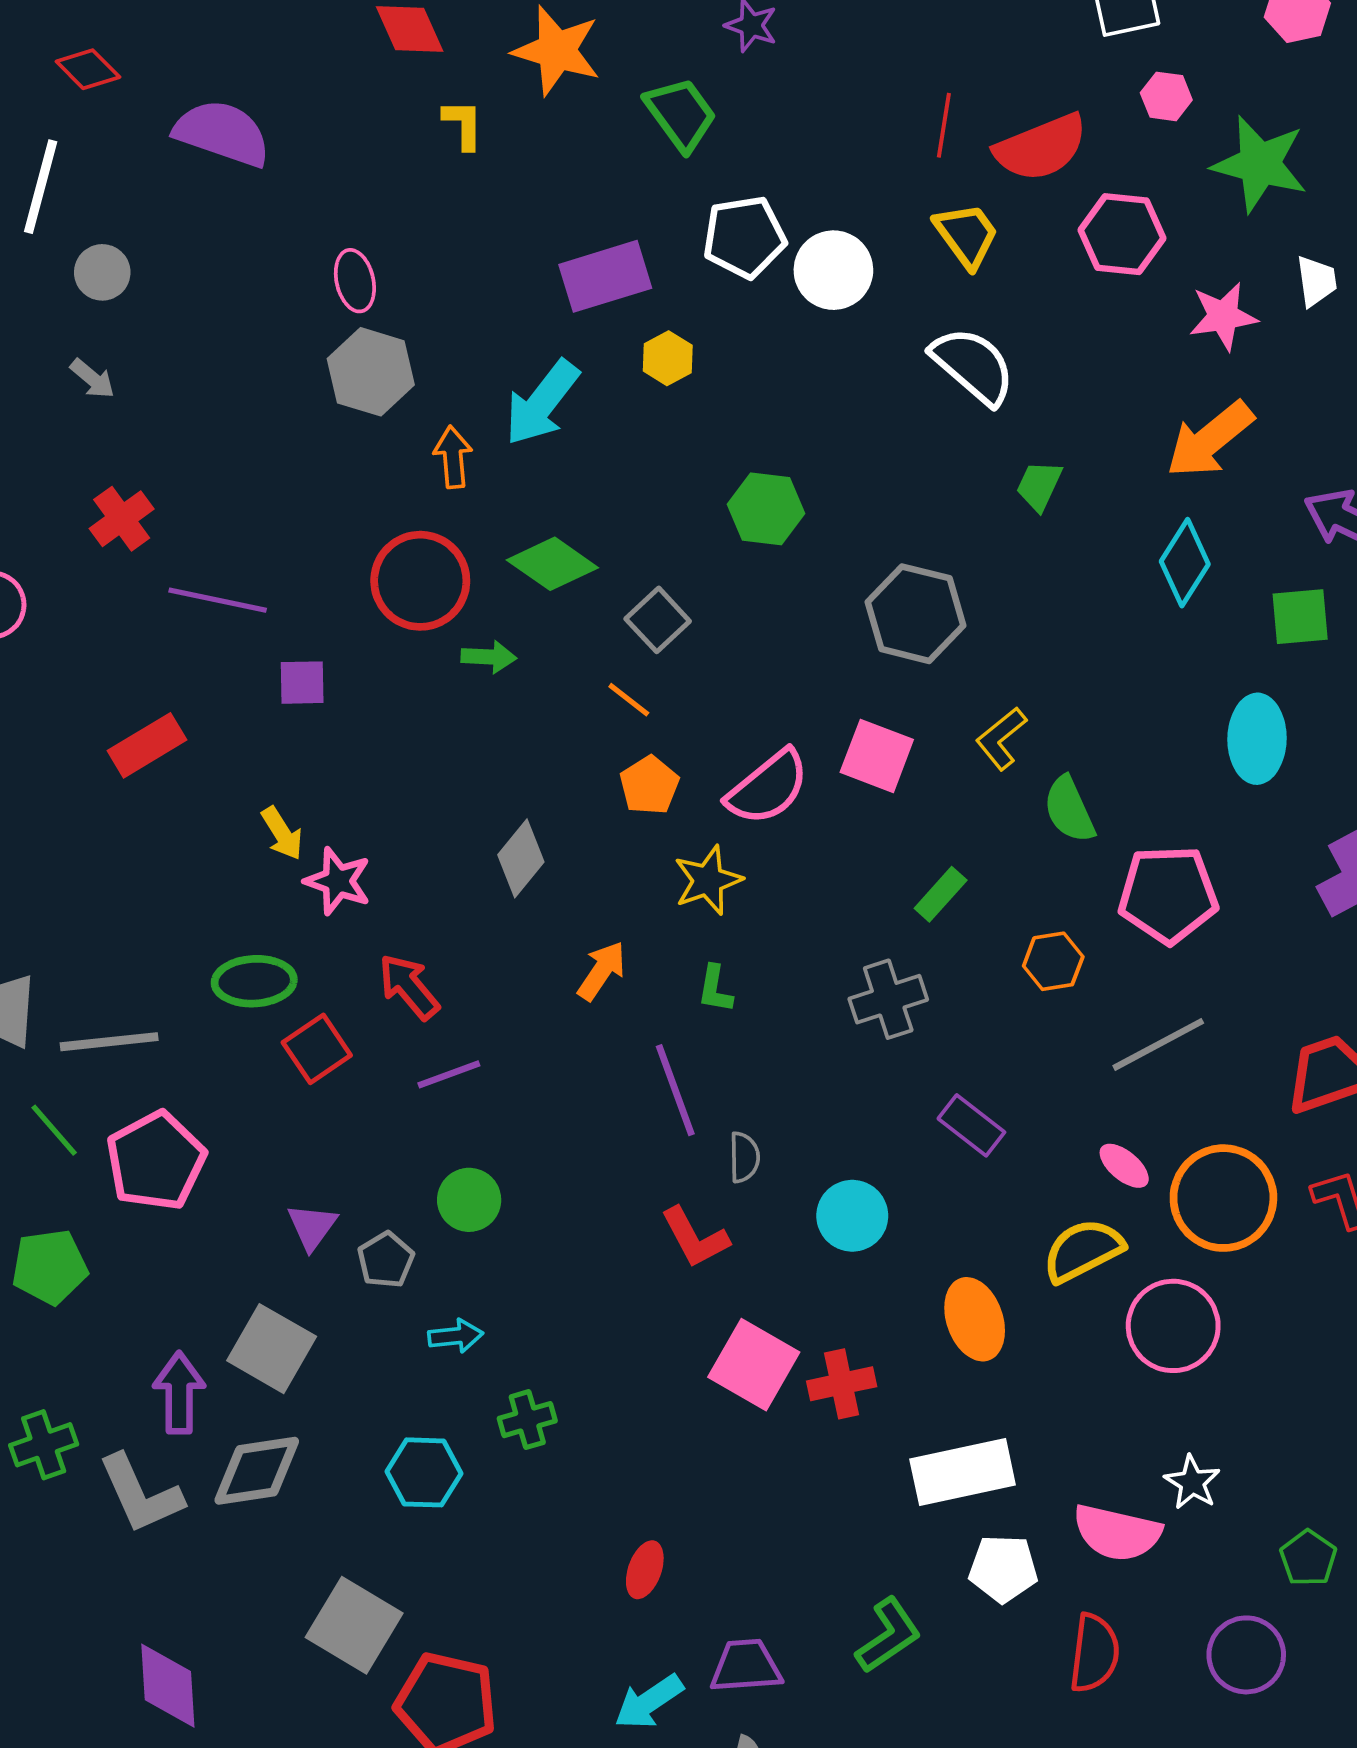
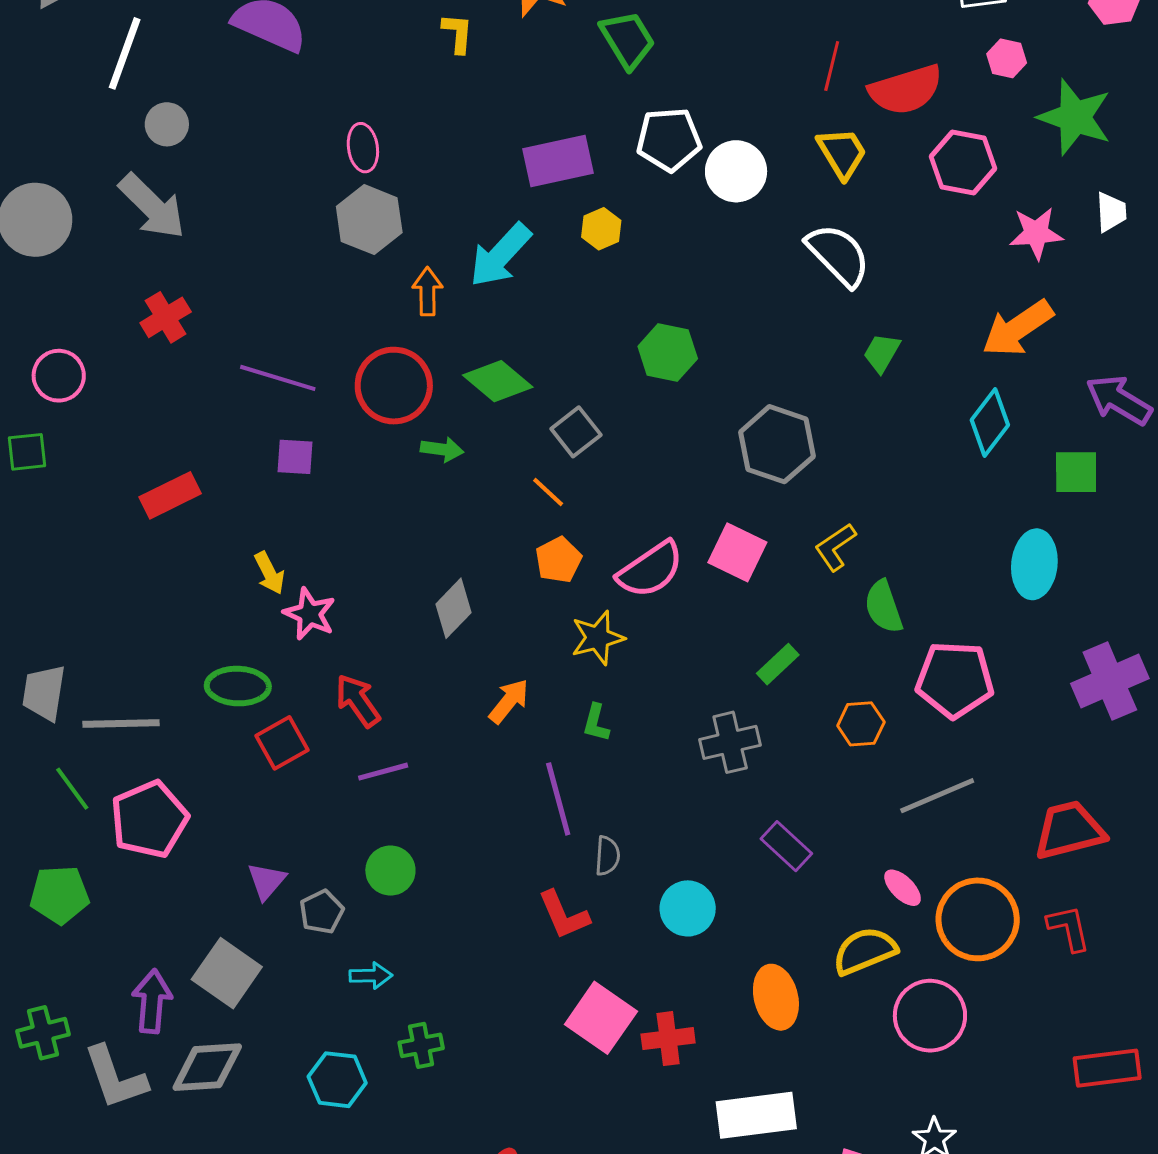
gray arrow: (92, 379) -> (152, 206), size x2.0
purple line: (218, 600) -> (278, 378), moved

